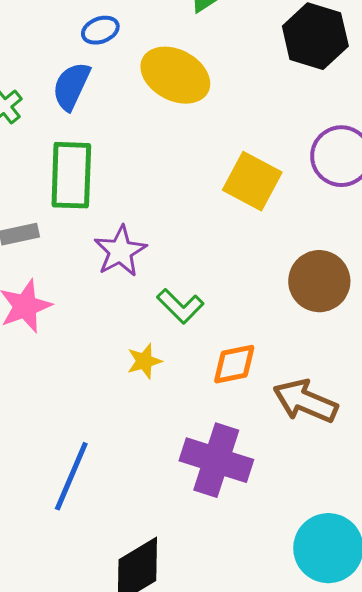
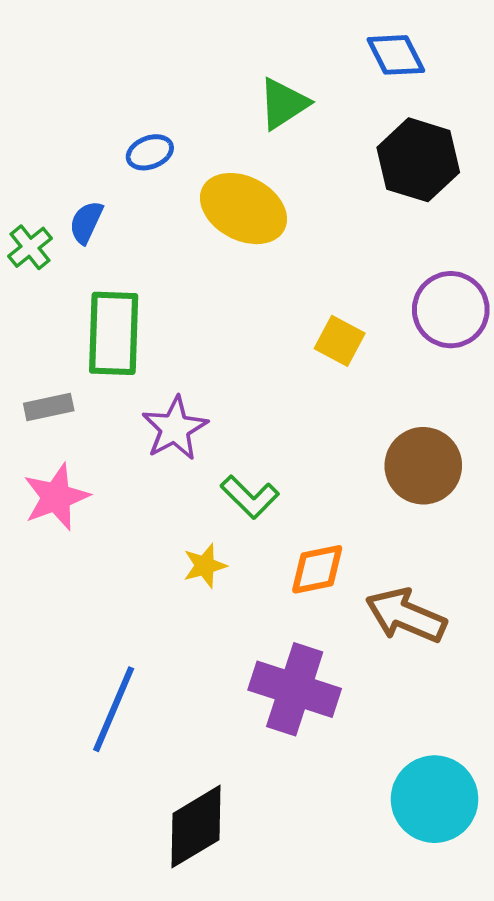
blue semicircle: (71, 86) -> (86, 222), moved, size x0.7
yellow square: (252, 181) -> (340, 341), size x0.7

